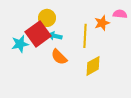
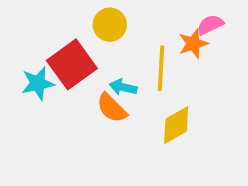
pink semicircle: (120, 14) -> (210, 25), moved, turned -32
yellow circle: (47, 18) -> (110, 25), moved
cyan arrow: (55, 36) -> (123, 87), moved

